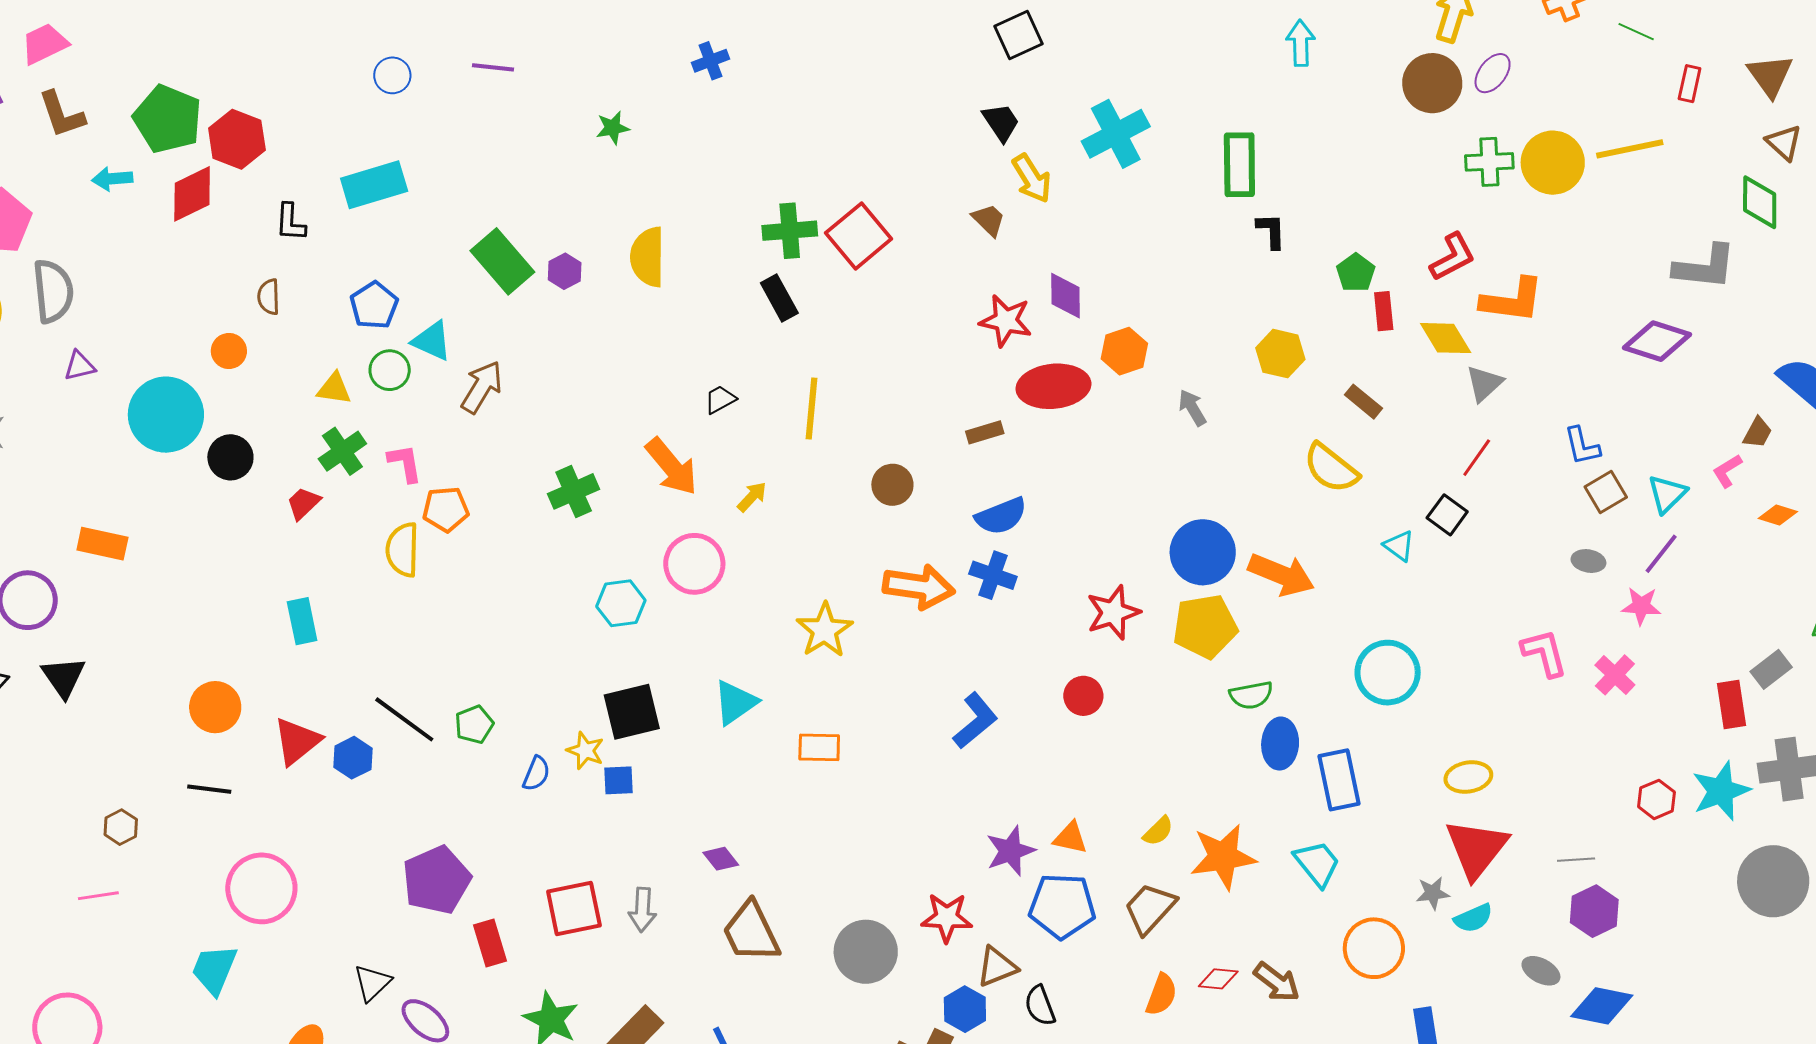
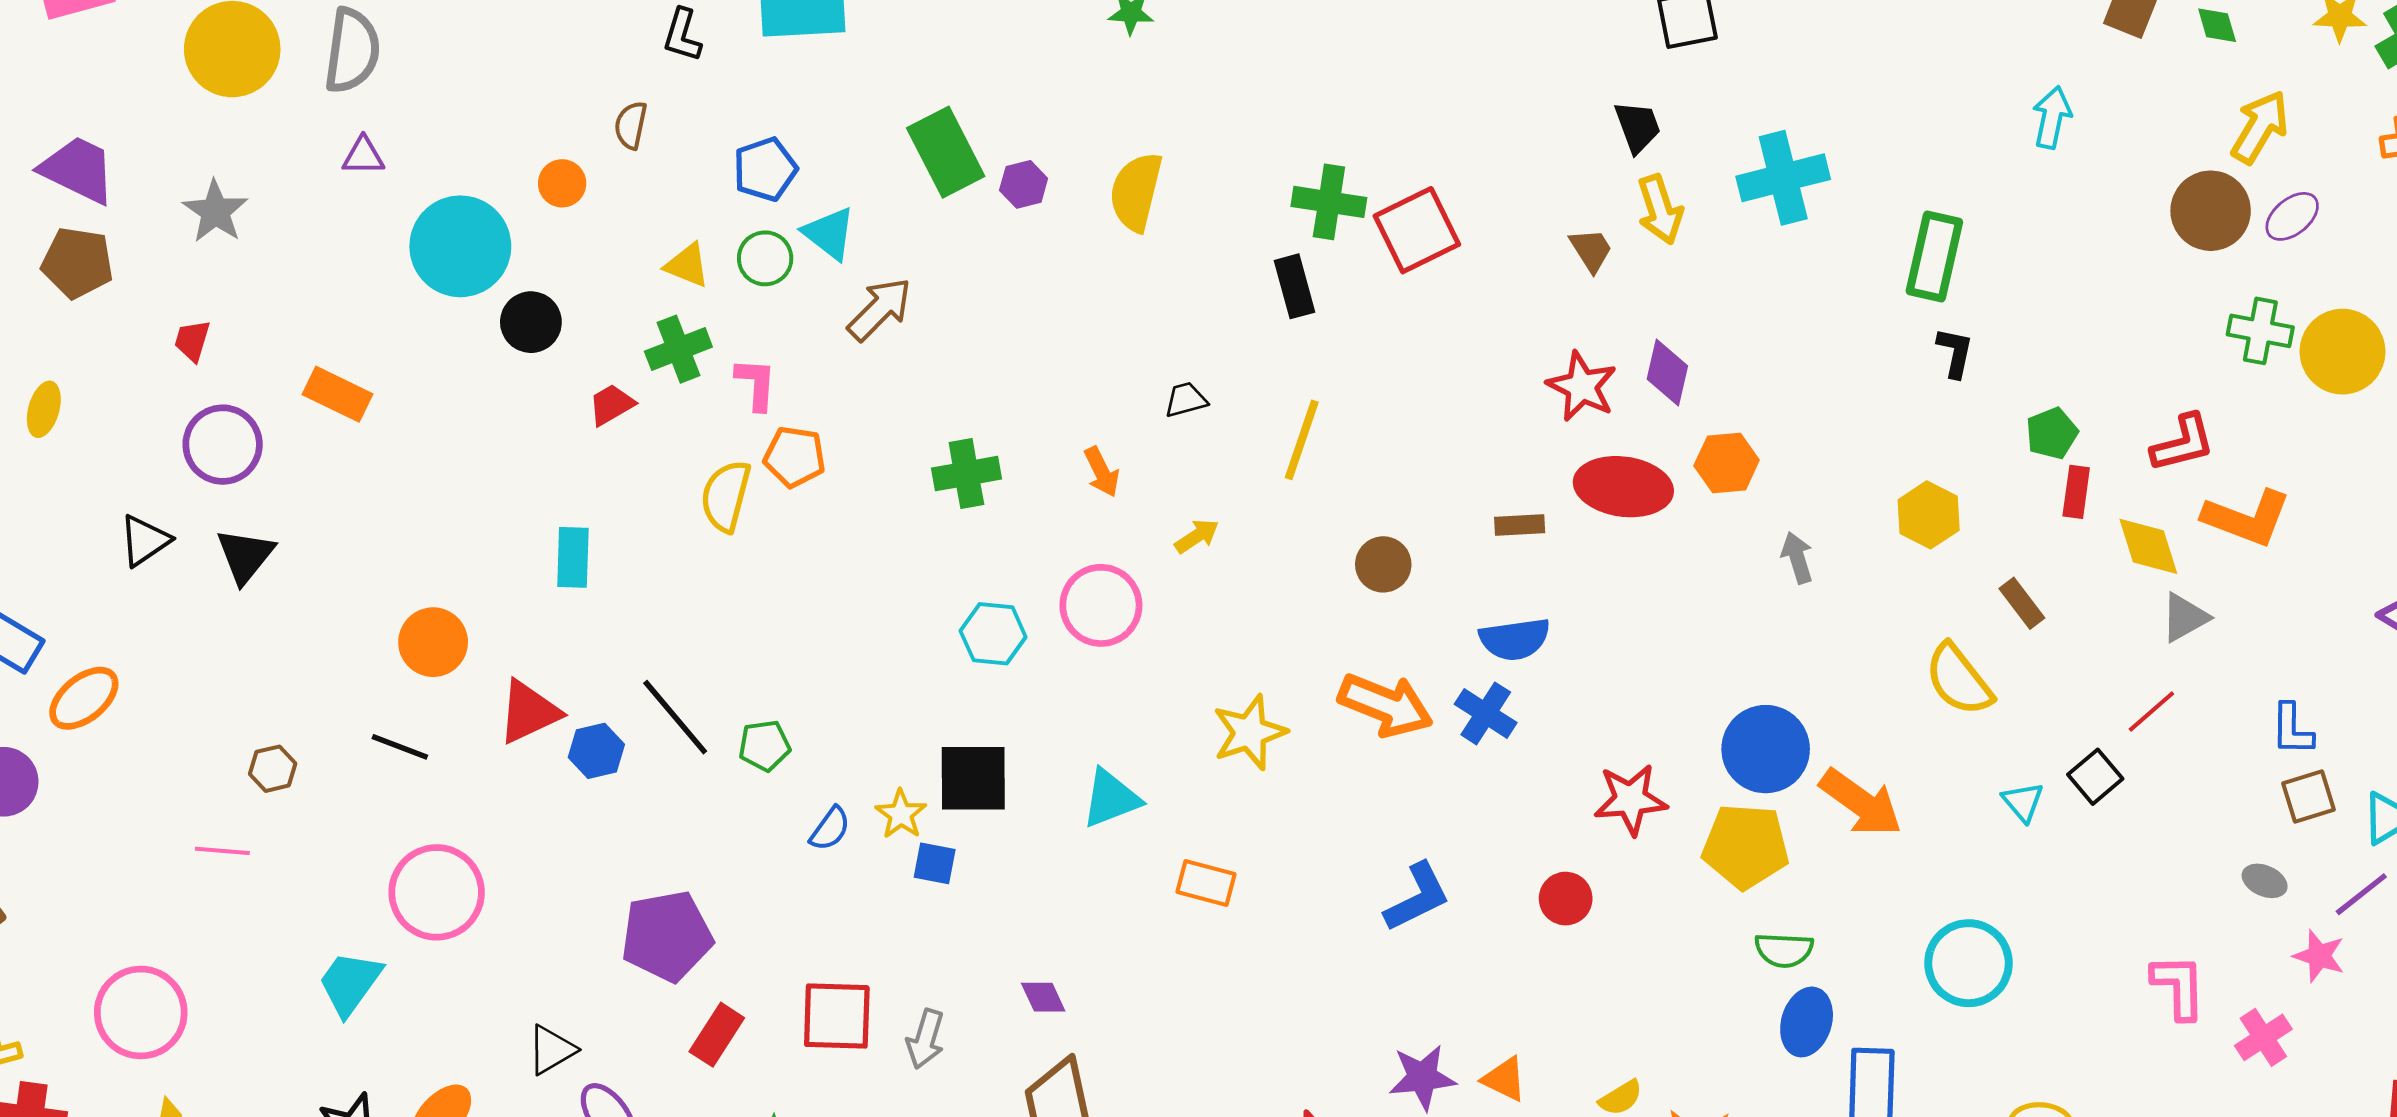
orange arrow: (672, 467) -> (1102, 472), size x0.6
red rectangle: (490, 943) -> (717, 1035), turned 36

